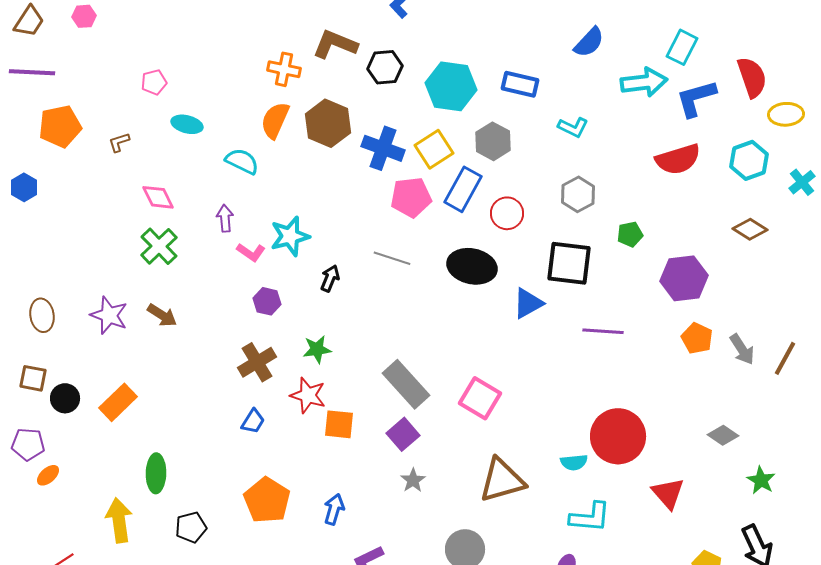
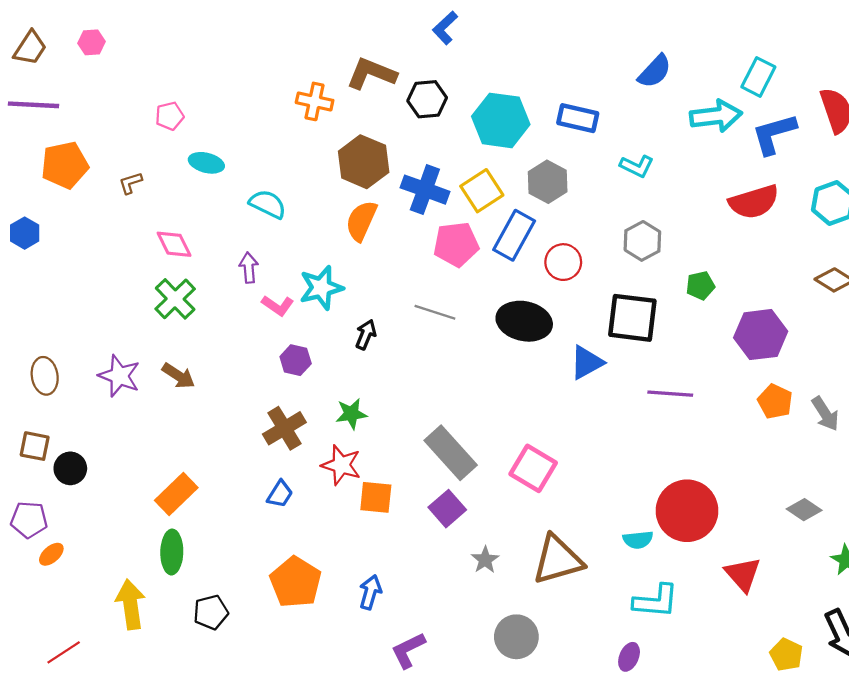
orange semicircle: (275, 120) -> (361, 221), moved
orange rectangle: (118, 402) -> (176, 494), moved
gray star: (413, 480) -> (485, 560), moved

